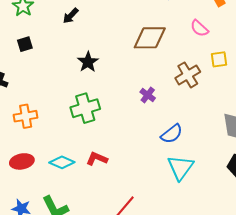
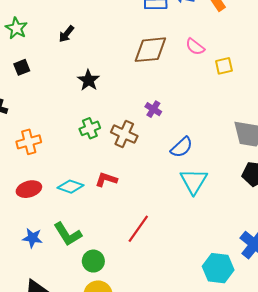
pink semicircle: (199, 28) -> (195, 47), moved
brown cross: (188, 75) -> (124, 134), moved, turned -30
green cross: (85, 108) -> (90, 128), size x0.7

